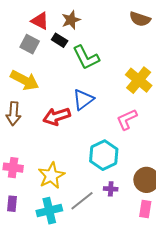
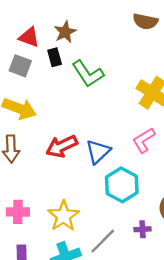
black rectangle: (60, 40) -> (55, 57), turned 49
blue triangle: (83, 100) -> (98, 152), moved
purple cross: (111, 189) -> (142, 229), moved

